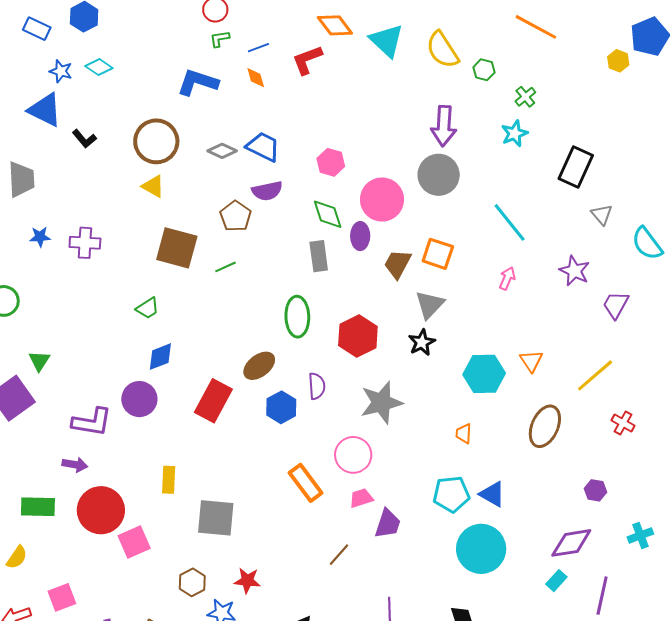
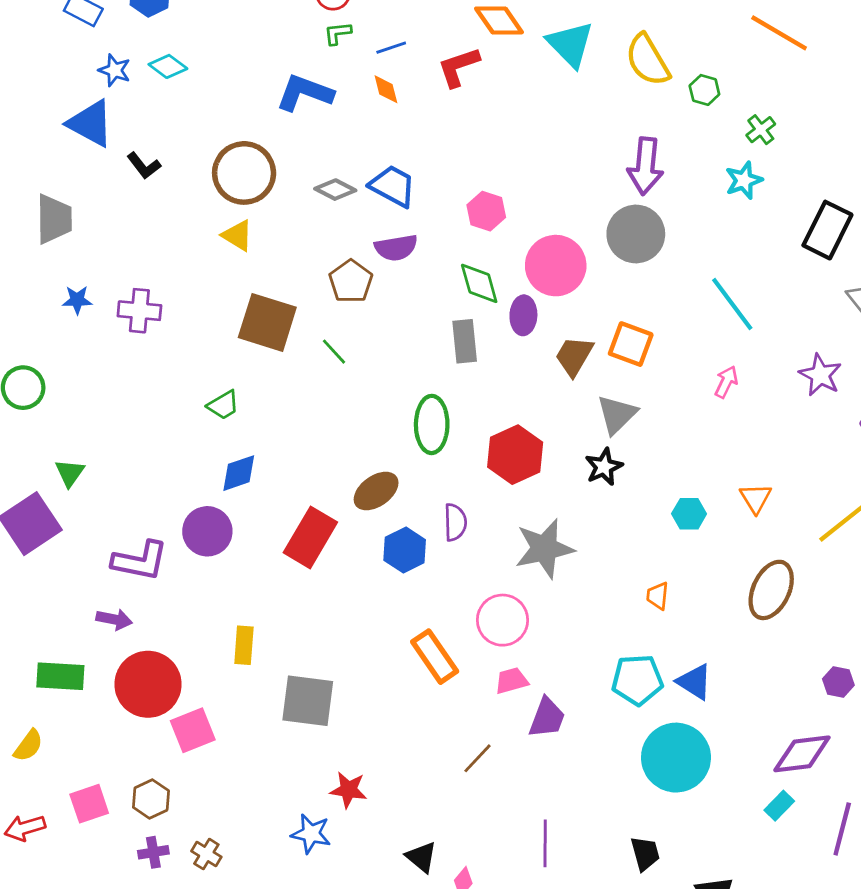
green line: (225, 267) -> (334, 352), turned 70
cyan hexagon: (484, 374) -> (689, 514), size x0.6
brown hexagon: (192, 582) -> (151, 799), moved

